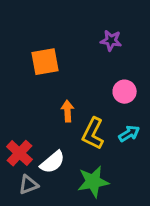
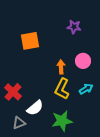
orange arrow: (67, 111) -> (61, 67), moved
red cross: (19, 153) -> (13, 92), moved

